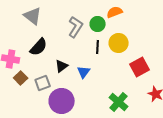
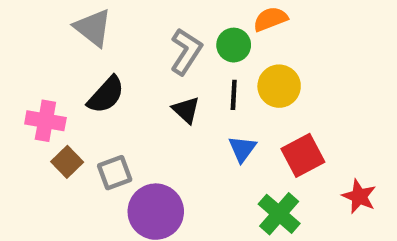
black triangle: (62, 66) -> (186, 110), moved, turned -40
red square: (140, 67) -> (303, 155), moved
blue triangle: (84, 72) -> (242, 149), moved

